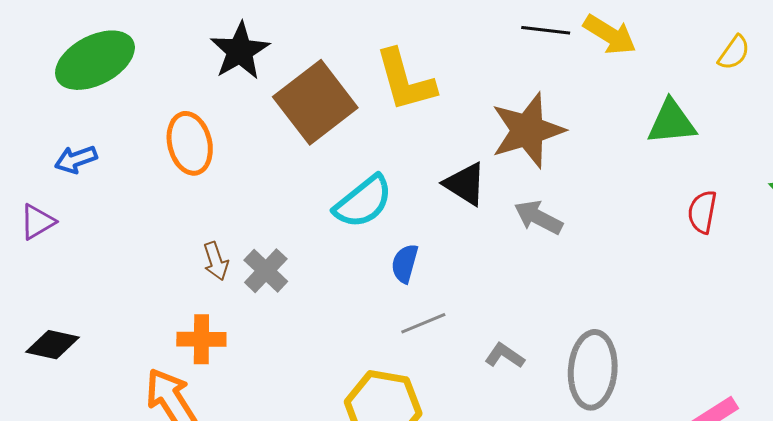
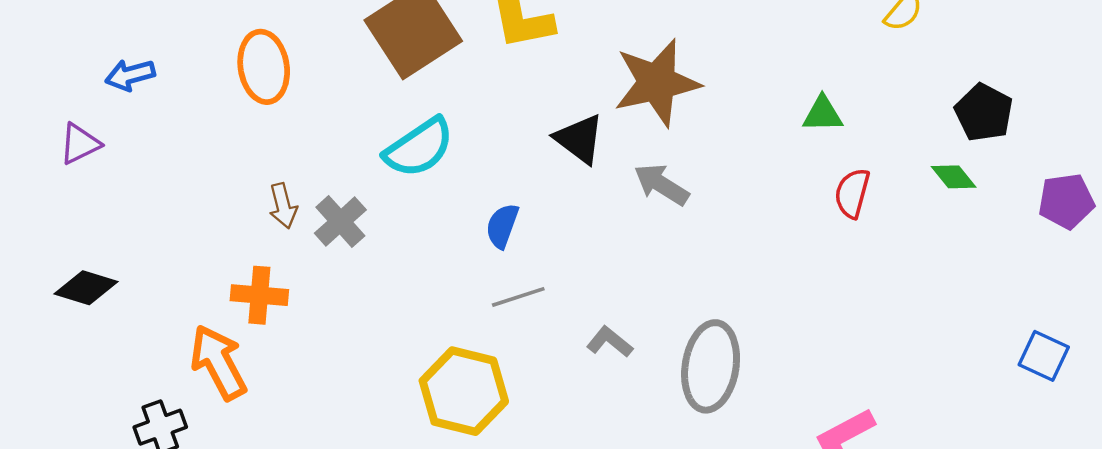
green triangle: (672, 122) -> (823, 114), moved, size x0.7
cyan semicircle: (363, 202) -> (419, 148), moved

